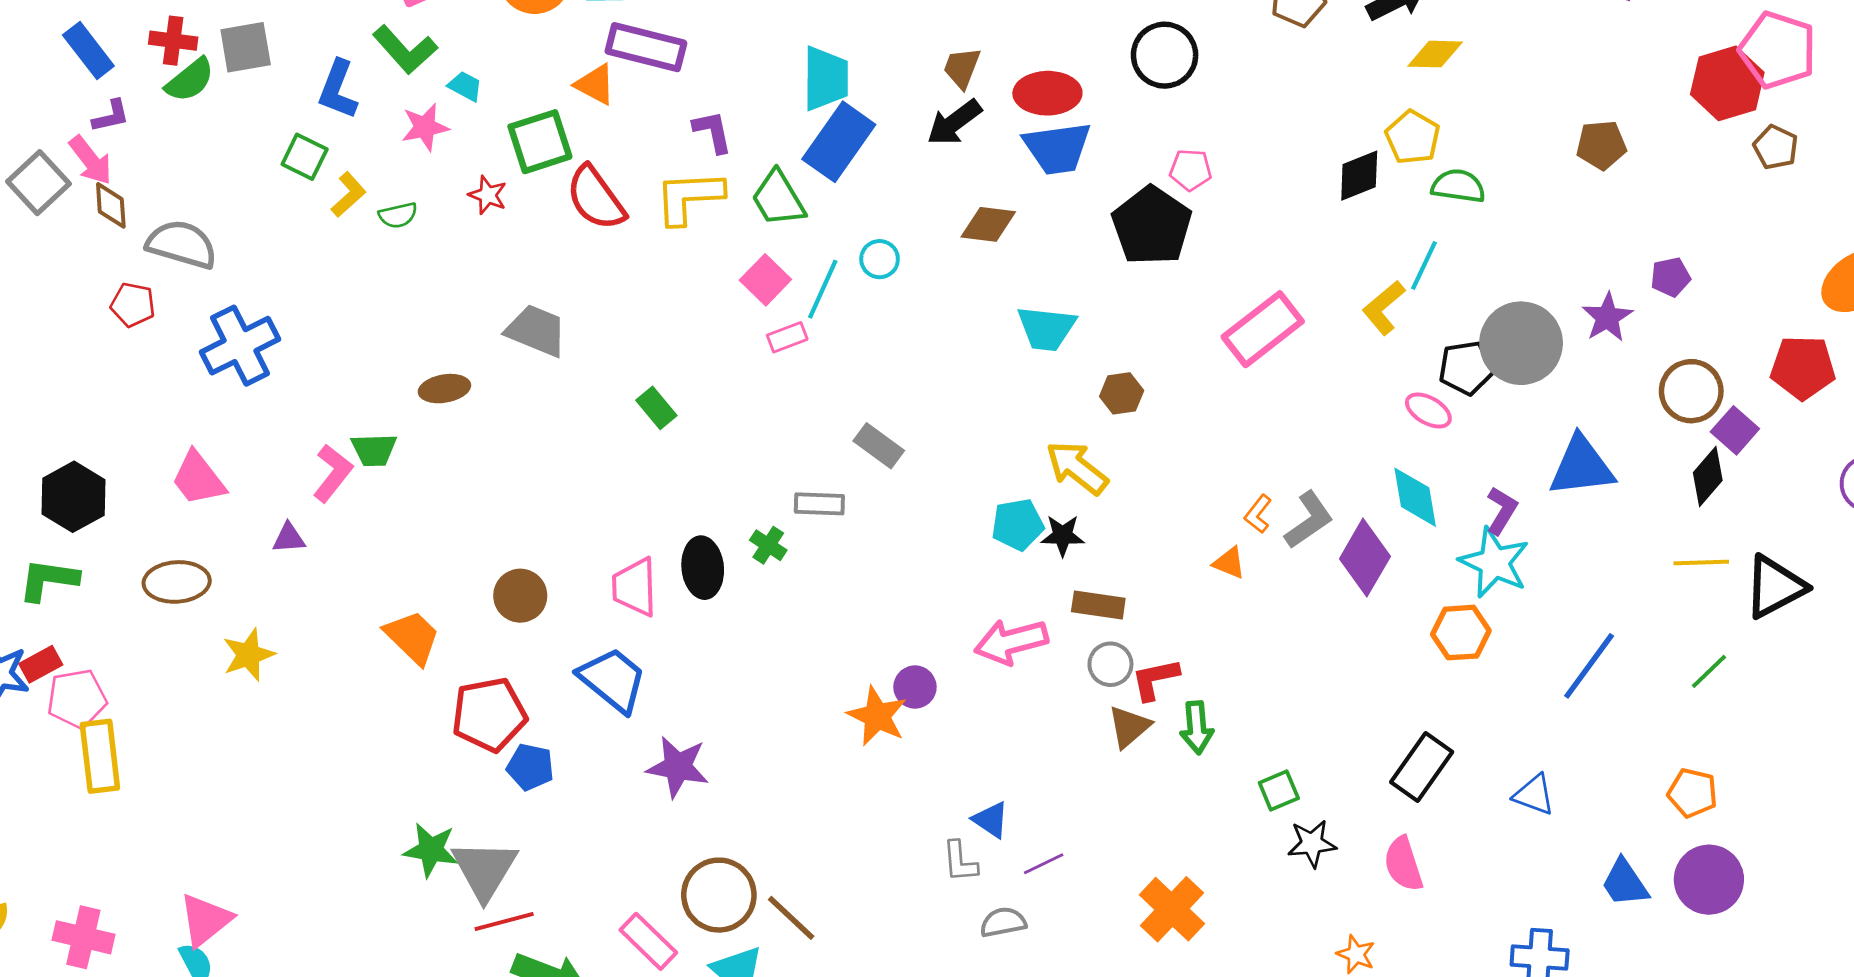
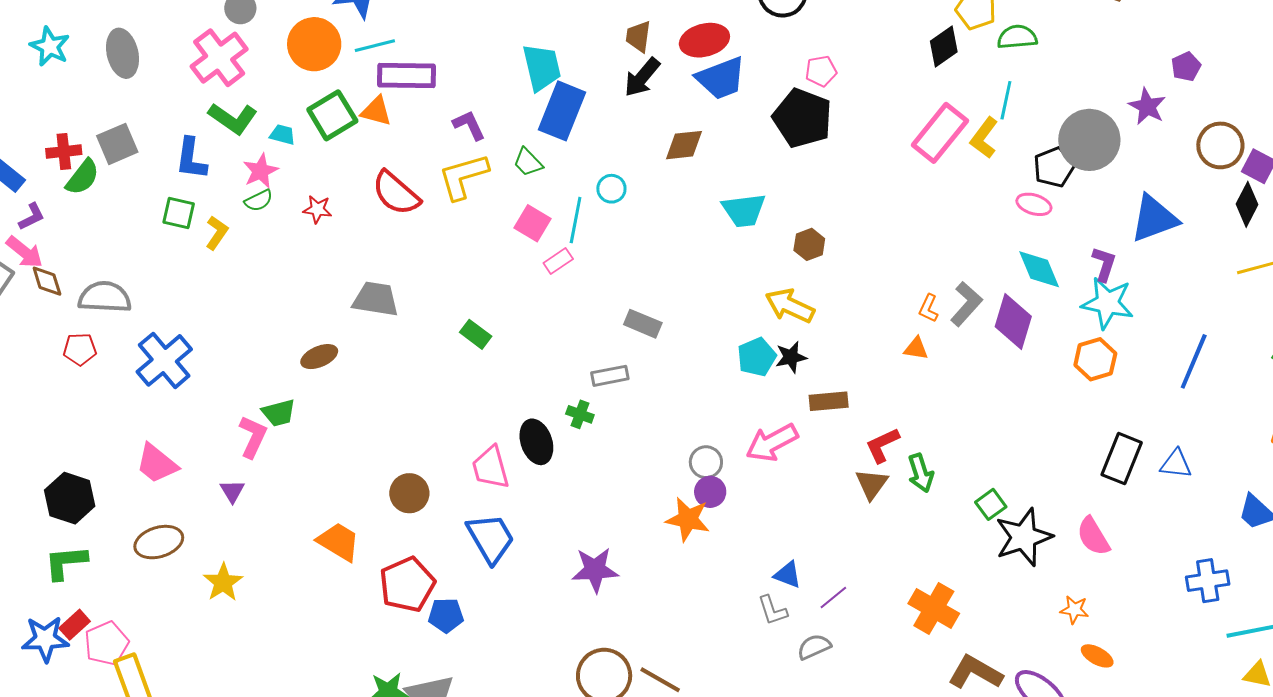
green square: (540, 142) -> (332, 115), moved
green trapezoid: (778, 199) -> (528, 162), size x0.7
green semicircle: (398, 215) -> (259, 201), moved
pink rectangle: (1263, 329) -> (940, 133), moved
purple triangle: (289, 538) -> (232, 491), turned -44
gray circle: (1110, 664) -> (706, 462), moved
blue trapezoid: (613, 680) -> (491, 538), turned 34
purple star: (678, 767) -> (595, 570), moved
black rectangle: (1422, 767) -> (1122, 459), moved
black star: (1312, 844) -> (1024, 537), size x1.6

